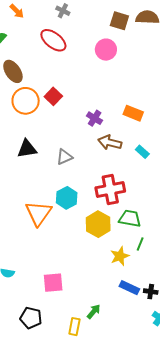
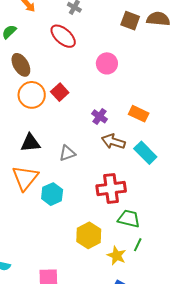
pink circle: (106, 50) -> (107, 63), moved
cyan rectangle: (142, 152) -> (145, 153), size x1.6
cyan hexagon: (67, 198) -> (52, 194), moved
orange triangle: (38, 213) -> (25, 178), moved
yellow hexagon: (98, 224) -> (89, 235), moved
yellow star: (120, 256) -> (117, 256), turned -30

